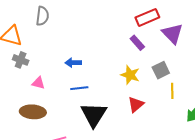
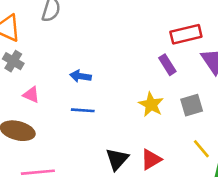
yellow line: (172, 91) -> (201, 149), moved, turned -49
red triangle: (136, 104) -> (151, 159), moved
black triangle: (94, 115) -> (117, 159), moved, size x0.7

